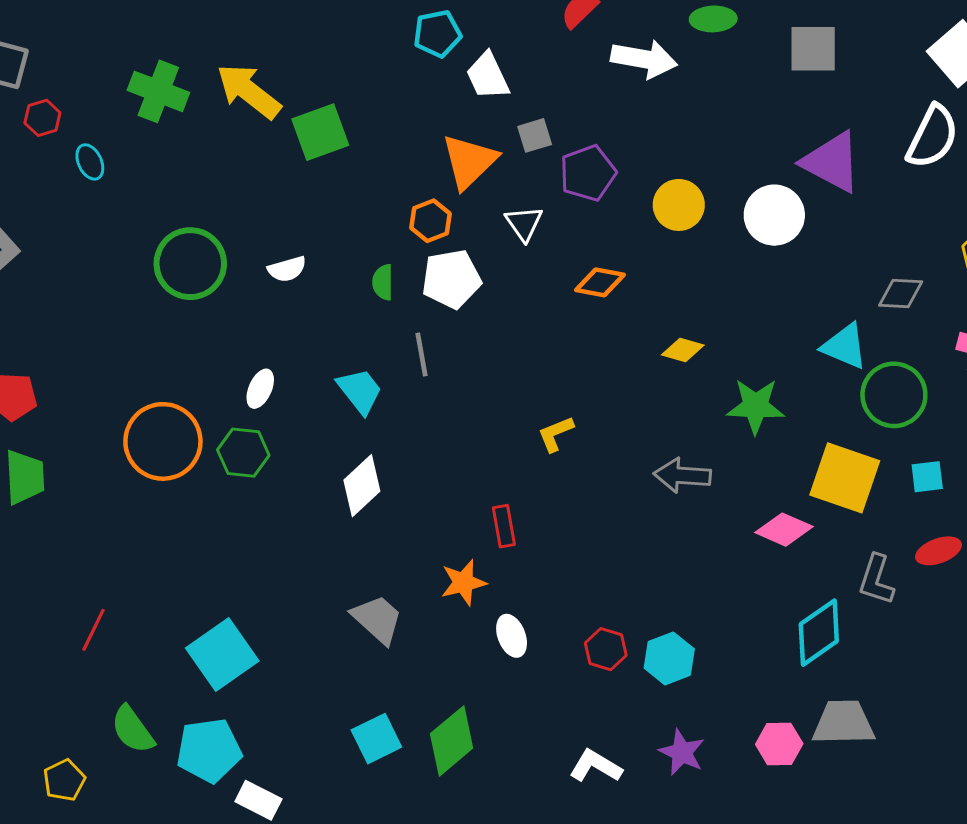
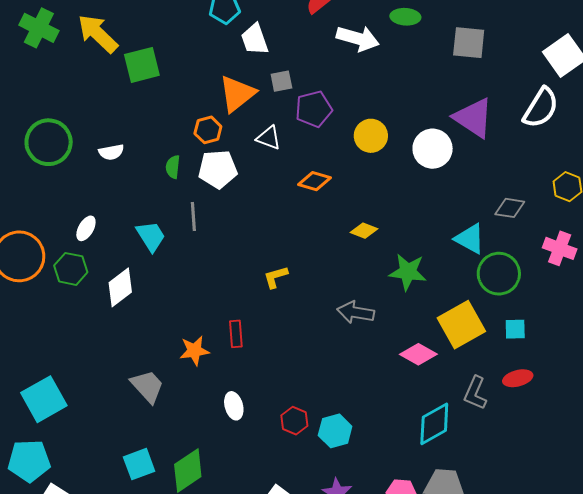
white triangle: (524, 223) -> (269, 138), turned -40
yellow square: (845, 478) -> (461, 325), turned 36
white diamond: (362, 486) -> (120, 287), moved
orange star: (463, 583) -> (194, 351), moved

